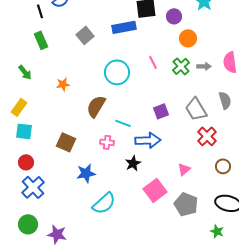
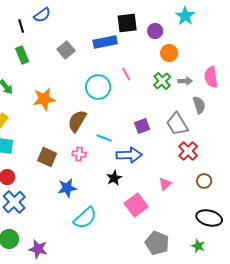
pink line: (153, 62) -> (126, 74), moved
orange star: (63, 84) -> (44, 99), size x1.6
gray semicircle: (225, 100) -> (199, 105), moved
pink cross: (107, 142) -> (79, 154), moved
gray pentagon: (186, 204) -> (157, 243), moved

